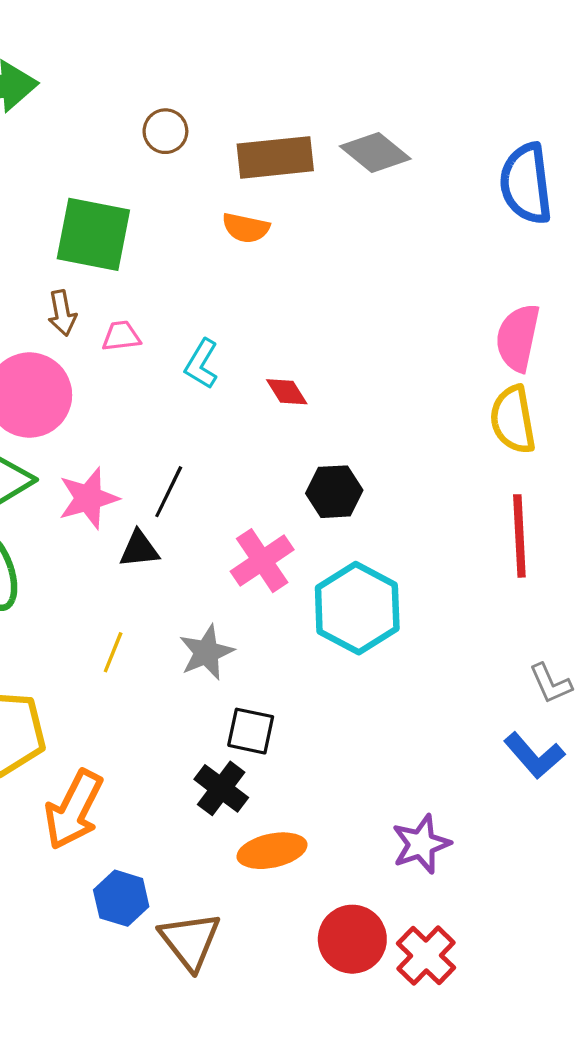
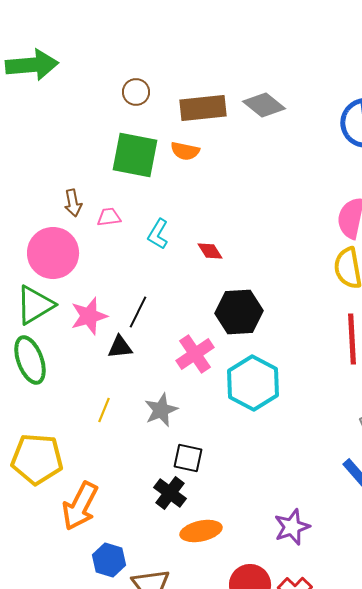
green square: (93, 234) -> (135, 155), moved
black hexagon: (334, 492) -> (239, 312), size x1.4

